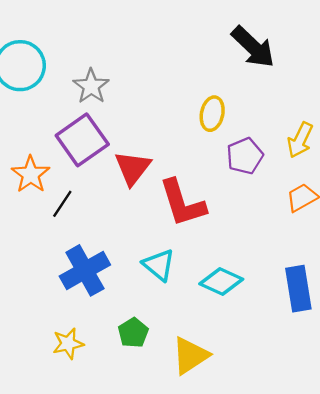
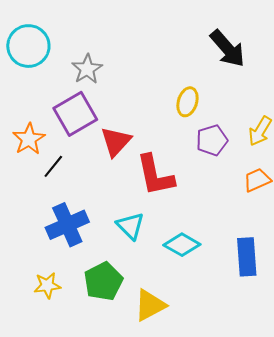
green pentagon: (133, 333) -> (103, 281), size x1.5

